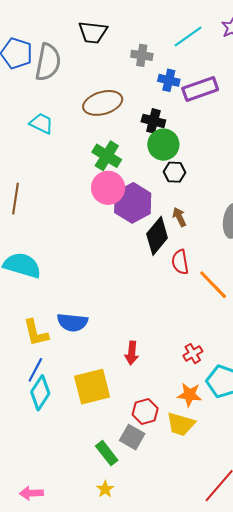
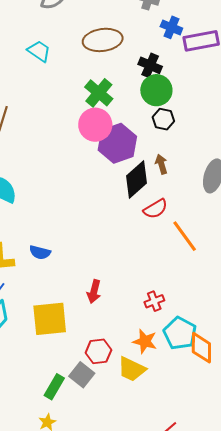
red semicircle: (180, 262) -> (155, 209), turned -120
blue semicircle: (72, 322) -> (40, 252), size x0.7
green rectangle: (107, 453) -> (54, 387), turned 60

